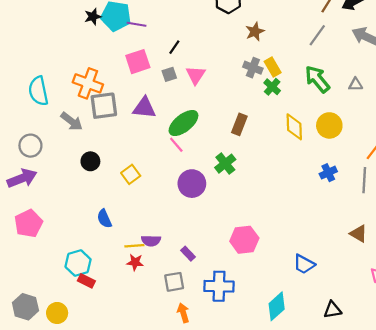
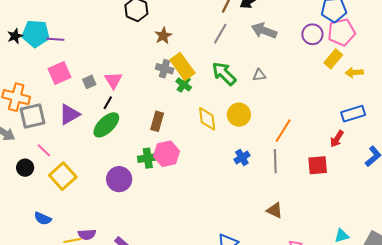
black line: (174, 47) -> (108, 103), moved
yellow rectangle: (273, 67) -> (182, 66), size x1.5
purple triangle: (144, 108) -> (69, 114), turned -30
pink line: (176, 145) -> (44, 150), moved
green cross: (225, 164) -> (148, 158), turned 36
yellow square: (131, 174) -> (63, 176), size x1.5
blue semicircle: (104, 219) -> (43, 219), turned -36
pink hexagon: (244, 240) -> (166, 154), moved

